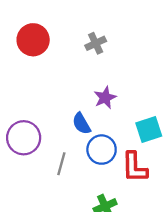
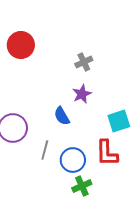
gray cross: (96, 43) -> (84, 62), moved
blue circle: (102, 150) -> (73, 160), moved

